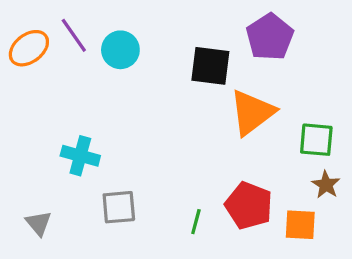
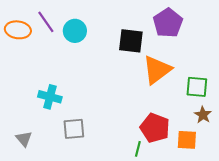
orange ellipse: (29, 48) -> (18, 30), turned 45
green line: (196, 222) -> (138, 149), moved

